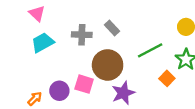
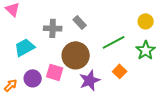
cyan trapezoid: (43, 43) -> (25, 47), moved
orange square: (167, 78) -> (120, 71), moved

